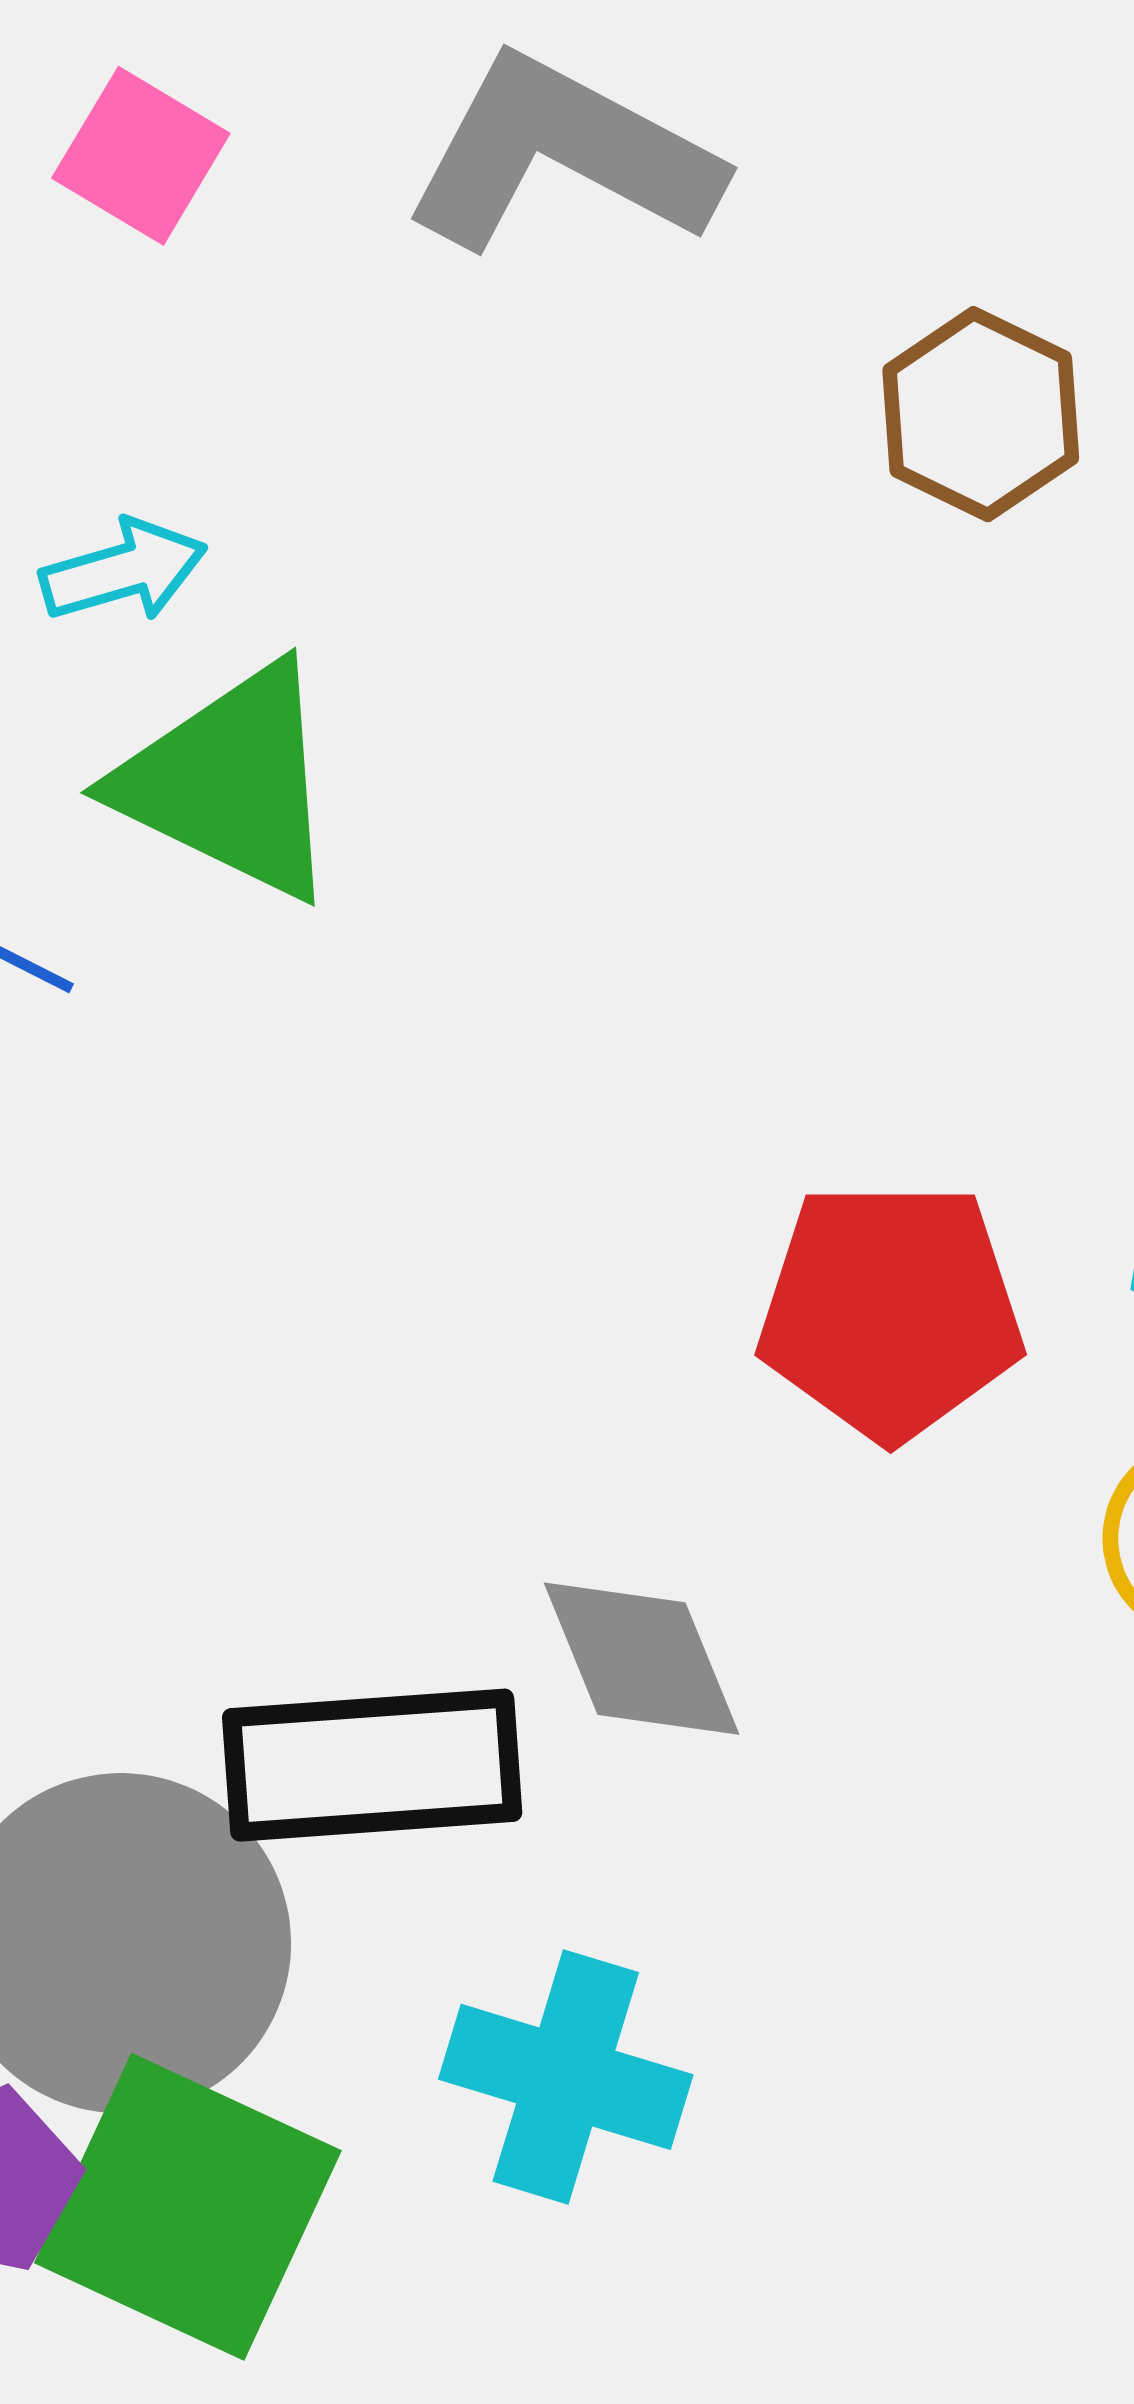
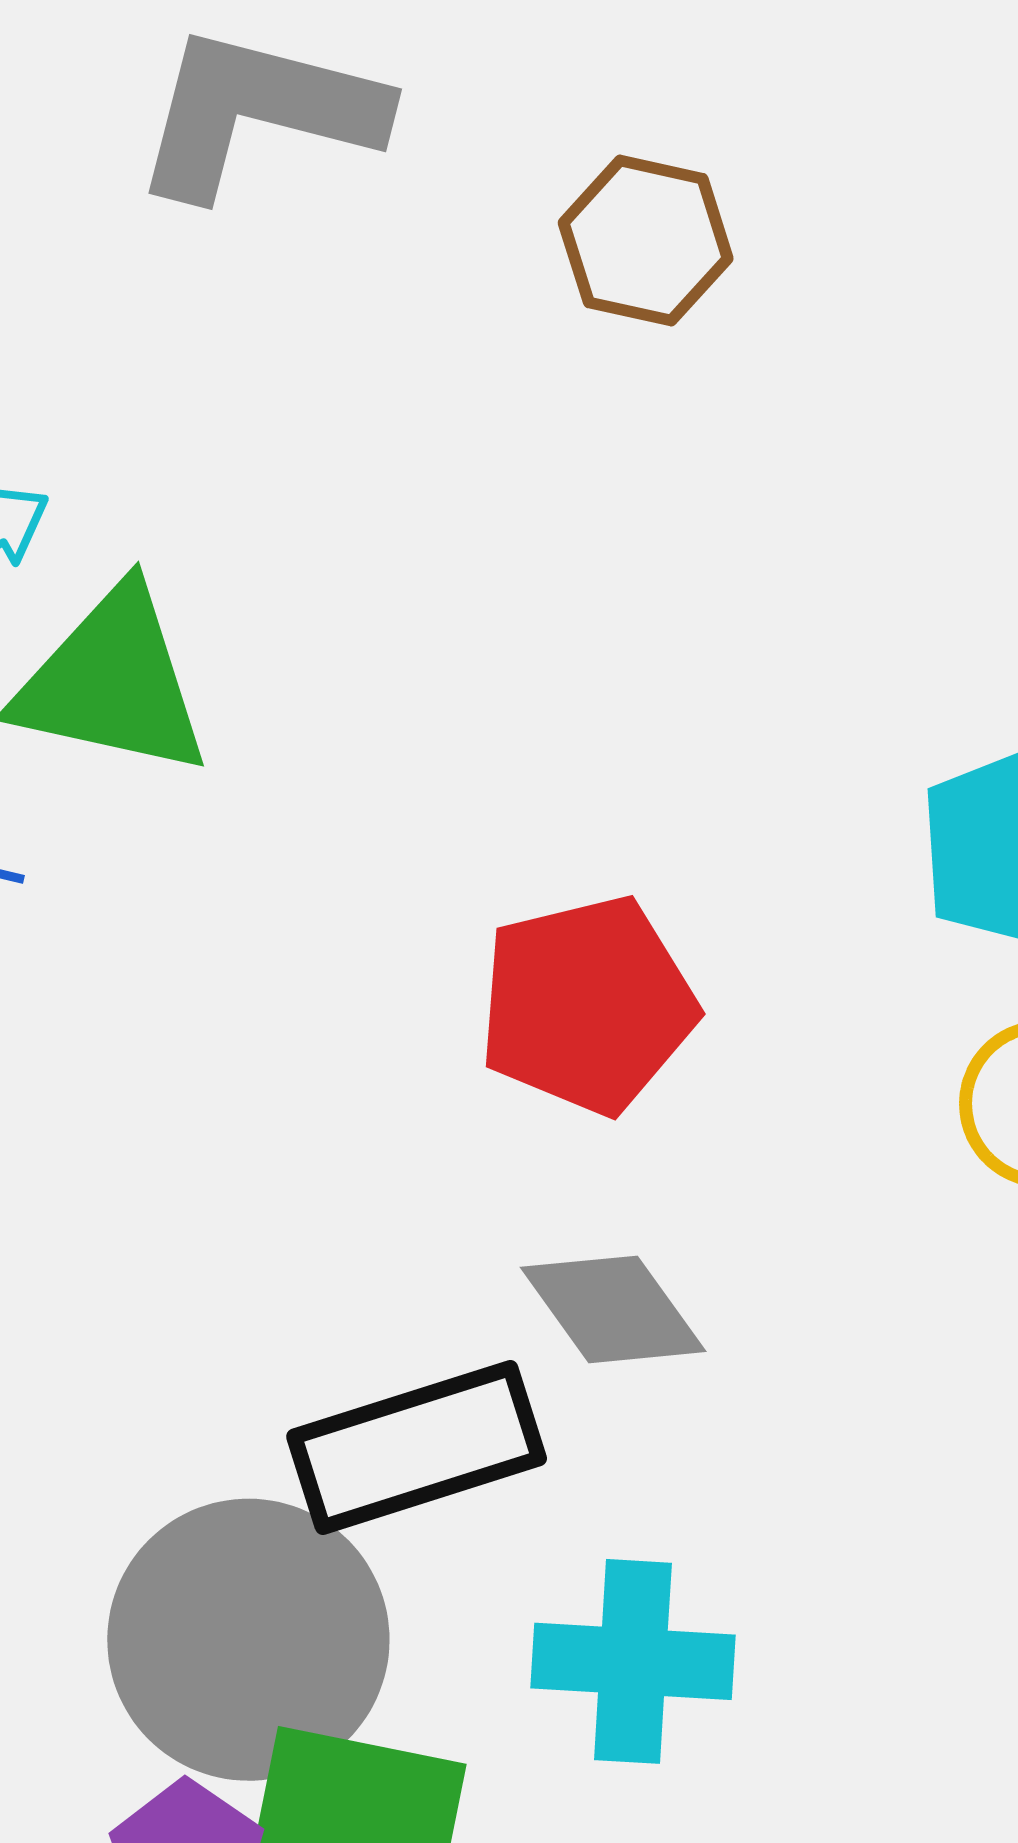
red pentagon: (890, 1311) -> (587, 1005), moved

